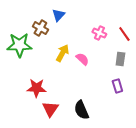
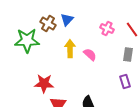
blue triangle: (58, 15) -> (67, 20), moved
yellow arrow: (62, 53) -> (70, 48), turned -30

